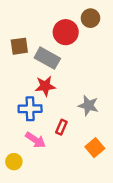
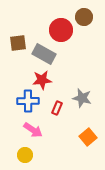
red rectangle: (61, 127) -> (57, 108), moved
yellow circle: (14, 162) -> (25, 155), moved

